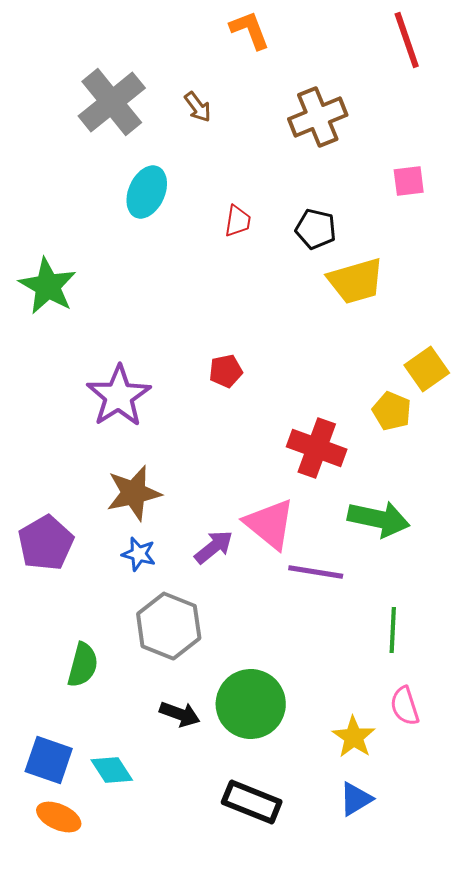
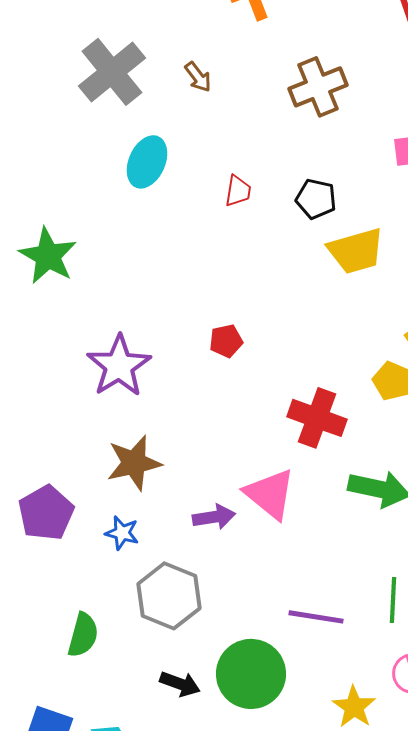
purple arrow: (214, 547) -> (214, 517), turned 30
blue star: (139, 554) -> (122, 533), moved
purple line: (316, 572) -> (316, 617), moved

